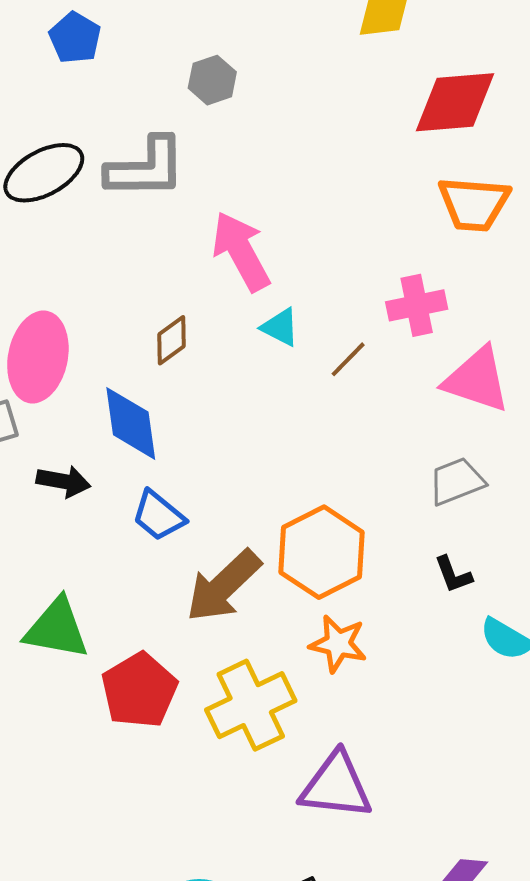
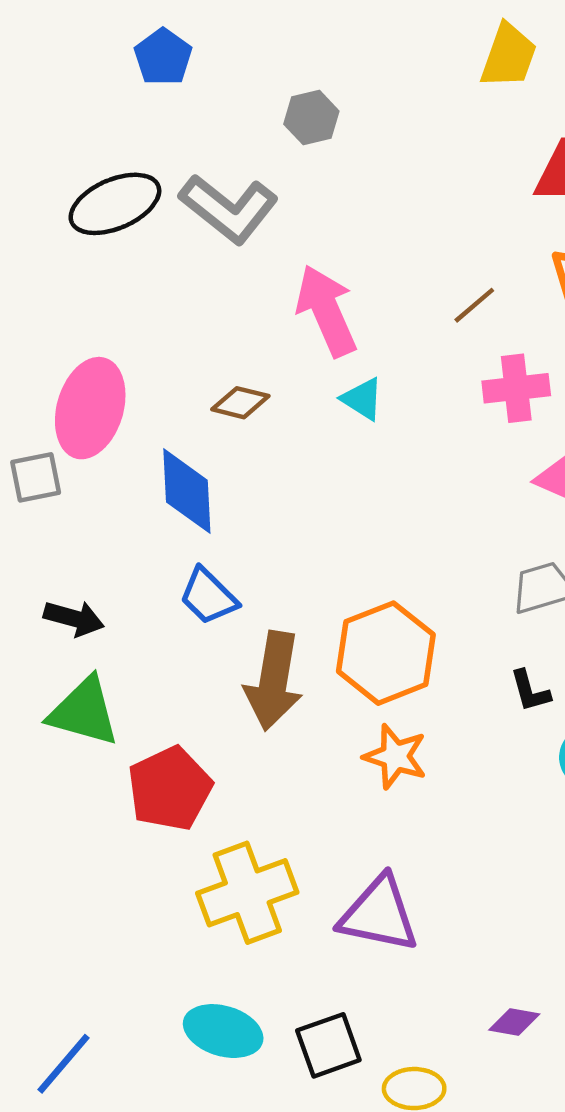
gray L-shape: (146, 168) -> (229, 209), turned 34
brown diamond: (172, 340) -> (240, 403), turned 45
brown line: (348, 359) -> (474, 305), moved
black arrow: (63, 481) -> (74, 618), moved
brown arrow: (223, 586) -> (274, 681), turned -42
yellow cross: (251, 705) -> (247, 893), moved

